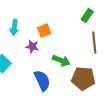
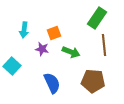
green rectangle: (87, 16) -> (97, 18), size x1.5
green arrow: (61, 61) -> (71, 52), moved

